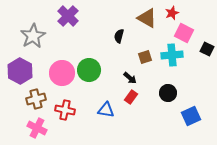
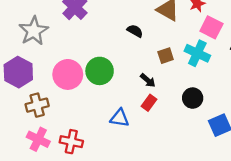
black semicircle: (119, 36) -> (135, 31), turned 104
cyan cross: (172, 55) -> (197, 53), turned 30
red cross: (65, 110) -> (71, 142), moved

